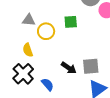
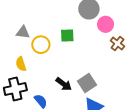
gray square: (91, 66) -> (87, 83), turned -30
black cross: (23, 74) -> (15, 89), turned 30

